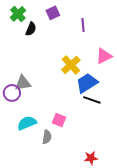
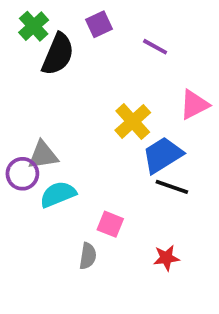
purple line: (83, 25) -> (155, 47), turned -56
black semicircle: (31, 29) -> (58, 54), size x1.6
cyan semicircle: (27, 123) -> (58, 194), moved
red star: (91, 158) -> (166, 258), moved

